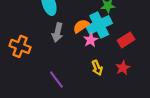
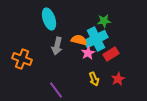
orange semicircle: (81, 26) -> (79, 40), turned 49
red rectangle: (126, 40) -> (111, 54), moved

